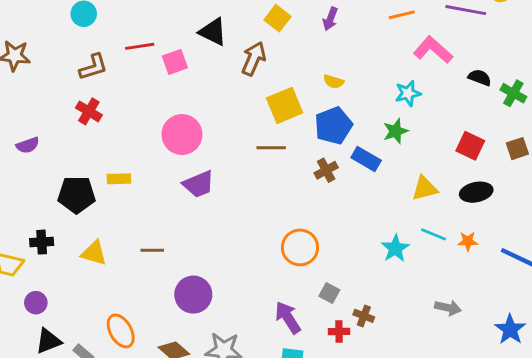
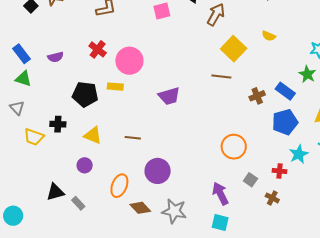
yellow square: (285, 105) -> (234, 49), turned -30
red cross: (89, 111) -> (98, 49), moved
blue pentagon: (333, 126) -> (285, 122), moved
green star: (396, 131) -> (307, 74), turned -30
pink circle: (182, 135) -> (129, 61), moved
purple circle: (36, 303) -> (85, 165), moved
orange ellipse: (121, 331) -> (119, 186), moved, turned 45
red cross: (339, 332) -> (280, 171), moved

